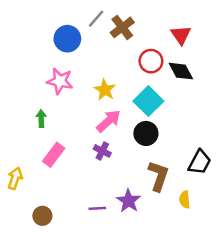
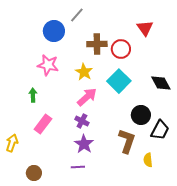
brown cross: (122, 27) -> (97, 44), moved, turned 36
black diamond: (181, 71) -> (161, 83), moved
black circle: (146, 133) -> (141, 115), moved
purple star: (128, 201) -> (84, 144), moved

